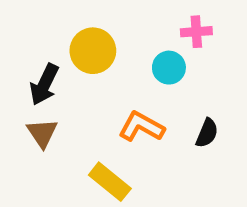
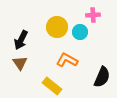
yellow circle: (93, 51) -> (57, 27), moved
black semicircle: (207, 133) -> (102, 77), moved, size x1.5

